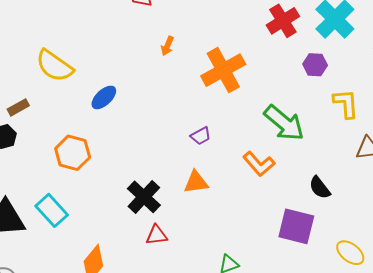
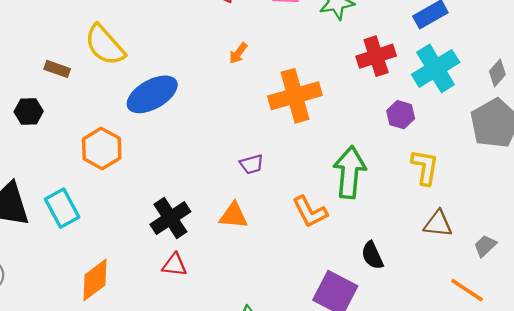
blue ellipse: (104, 97) -> (152, 94), size x1.6
brown rectangle: (18, 107) -> (57, 69), moved, turned 35
green arrow: (284, 123) -> (350, 172), turned -138

